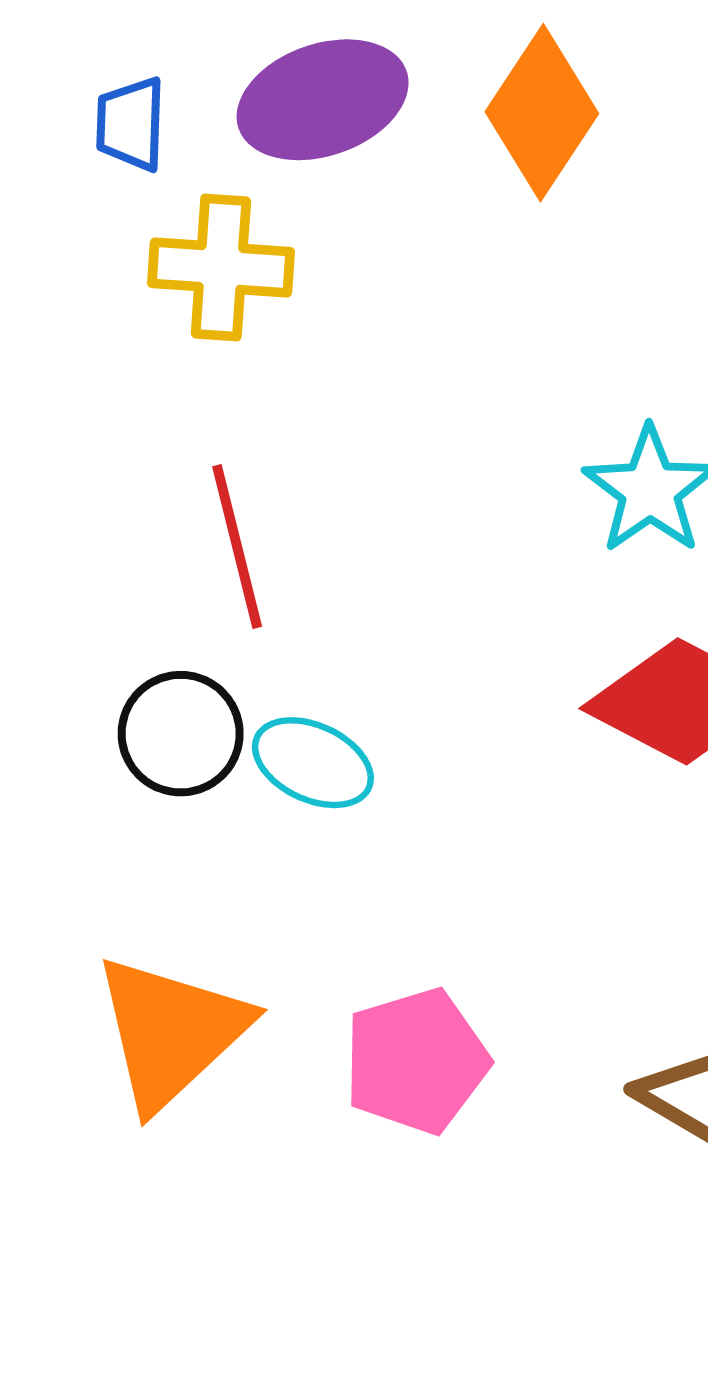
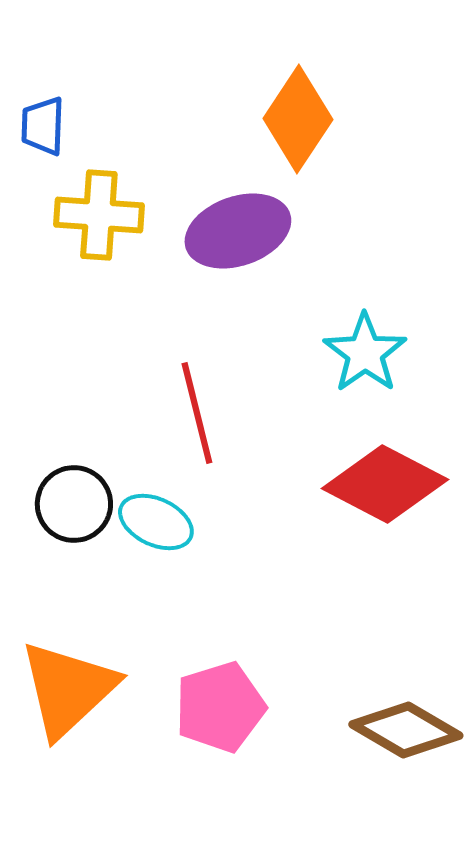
purple ellipse: (323, 100) -> (238, 231), moved
red line: (237, 547) -> (197, 413), moved

